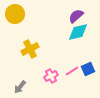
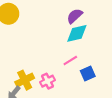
yellow cross: (30, 49) -> (25, 80), moved
pink line: (72, 71) -> (70, 60), moved

